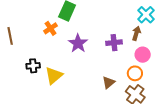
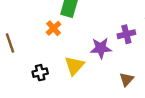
purple star: (78, 43) -> (101, 48), moved, turned -30
yellow triangle: (54, 76) -> (74, 66), moved

